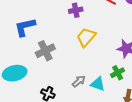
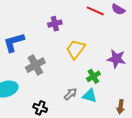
purple cross: (76, 10) -> (55, 24), moved
green cross: (118, 73) -> (93, 76), moved

